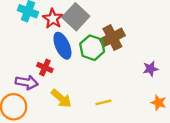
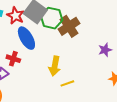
green hexagon: (92, 48) -> (52, 18), moved
yellow arrow: (61, 98) -> (55, 66), moved, turned 66

